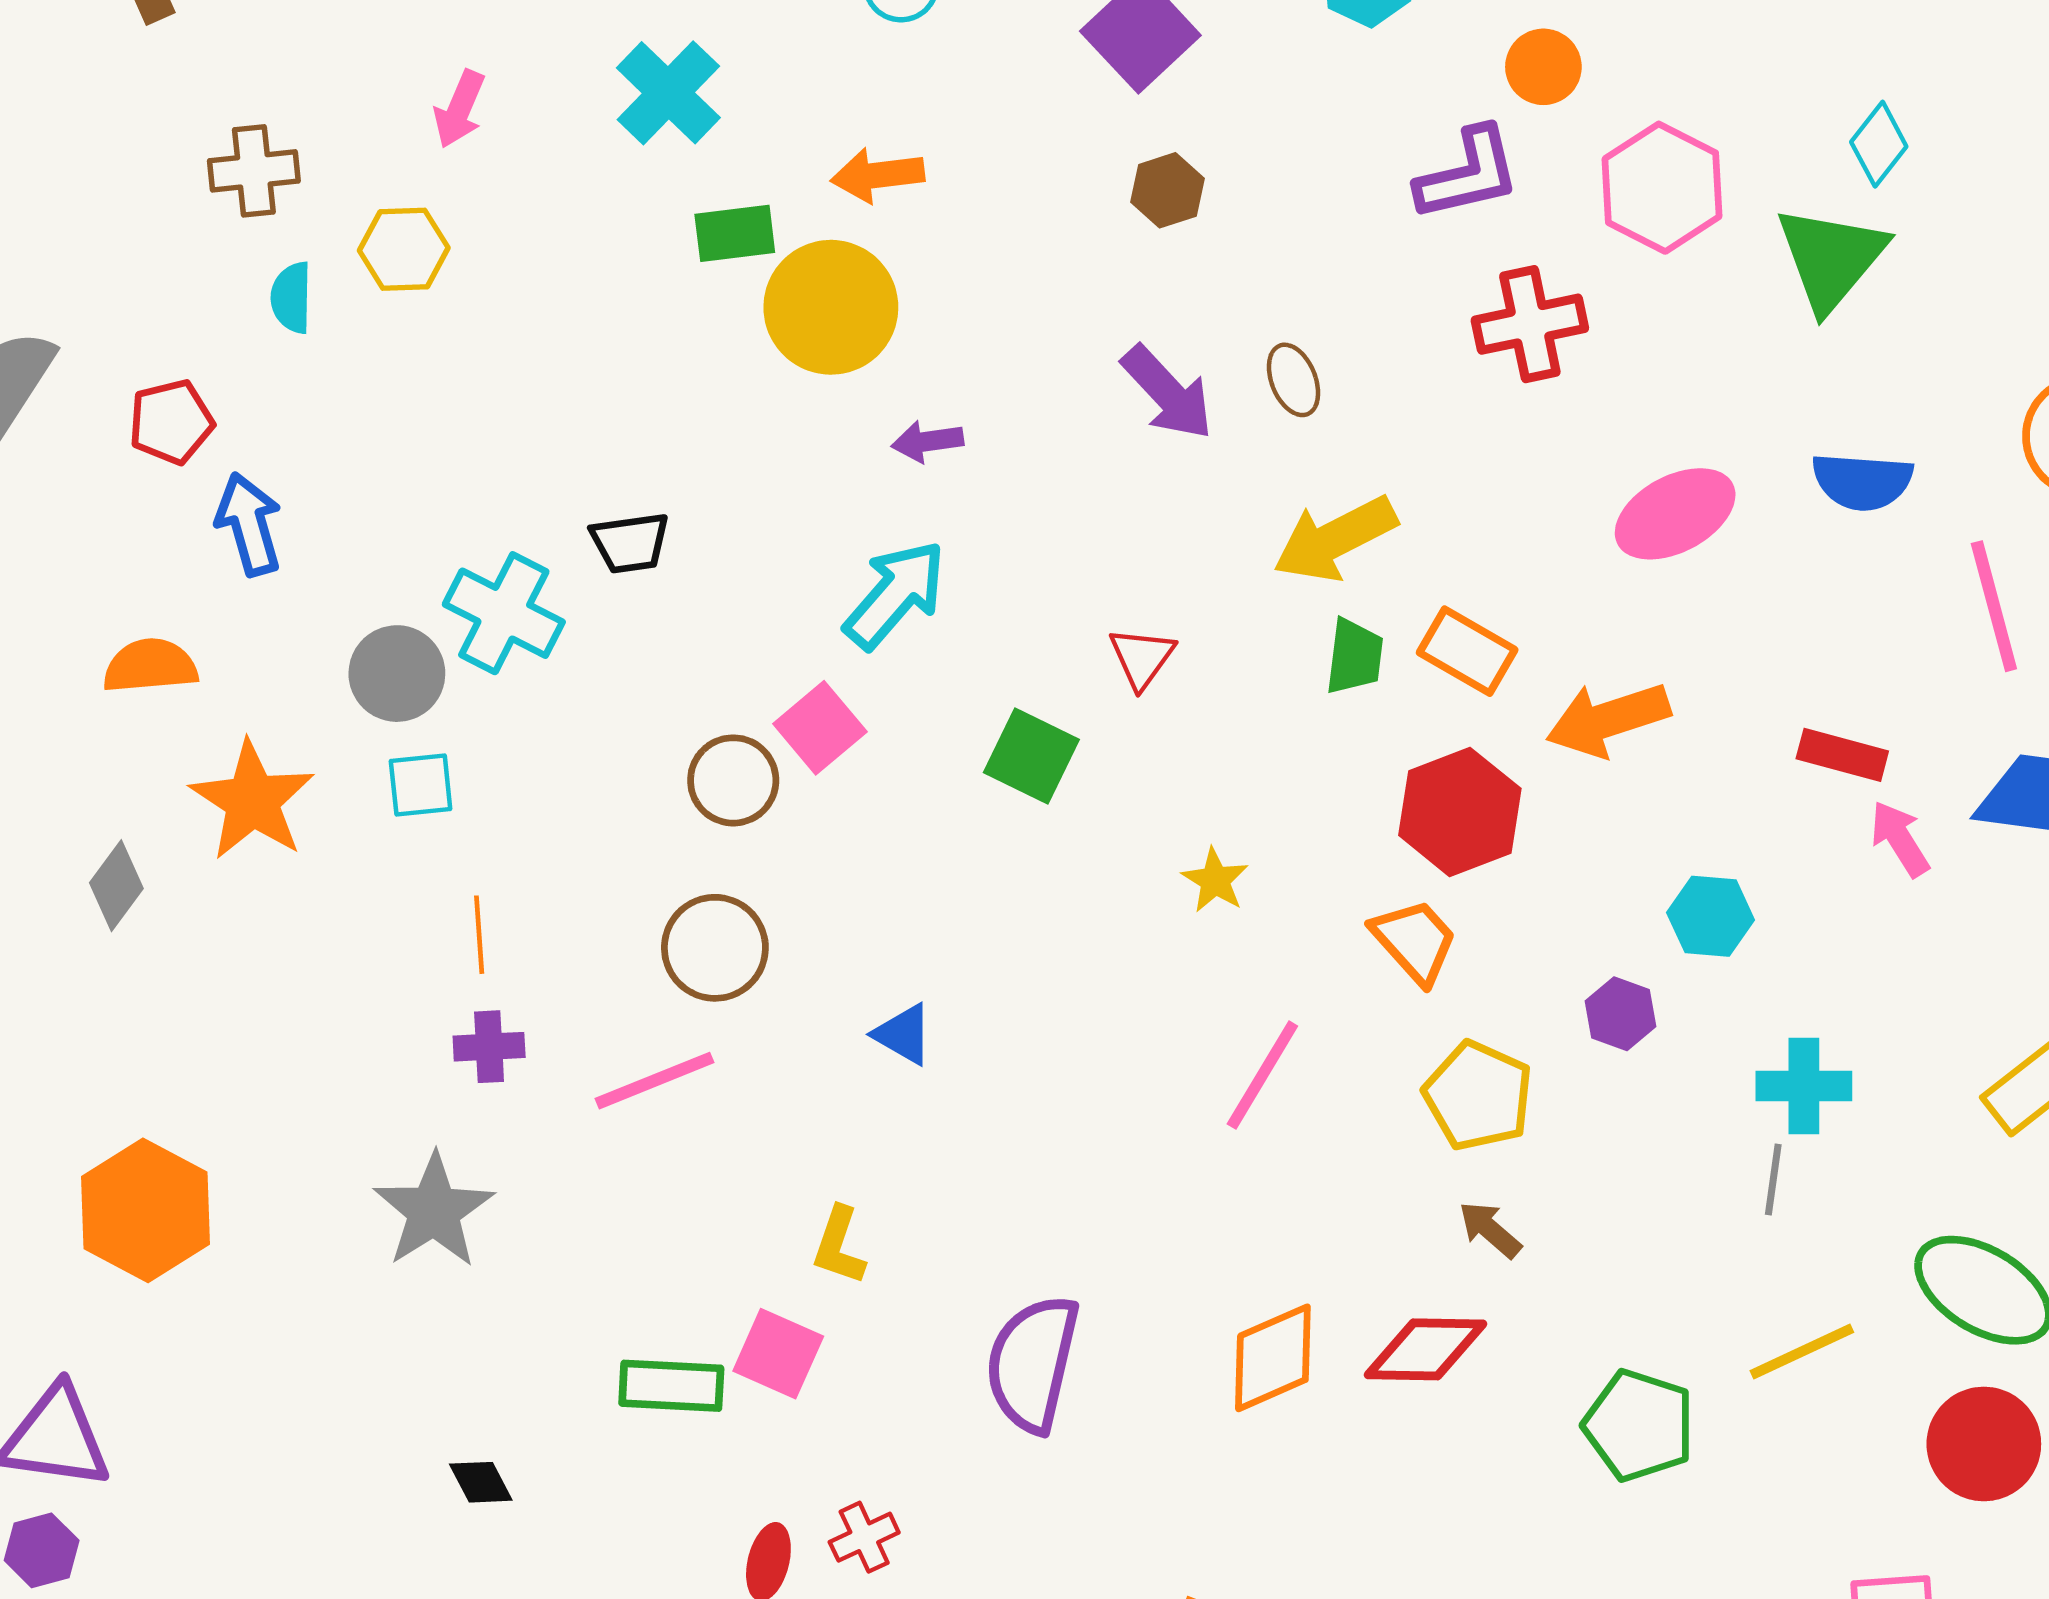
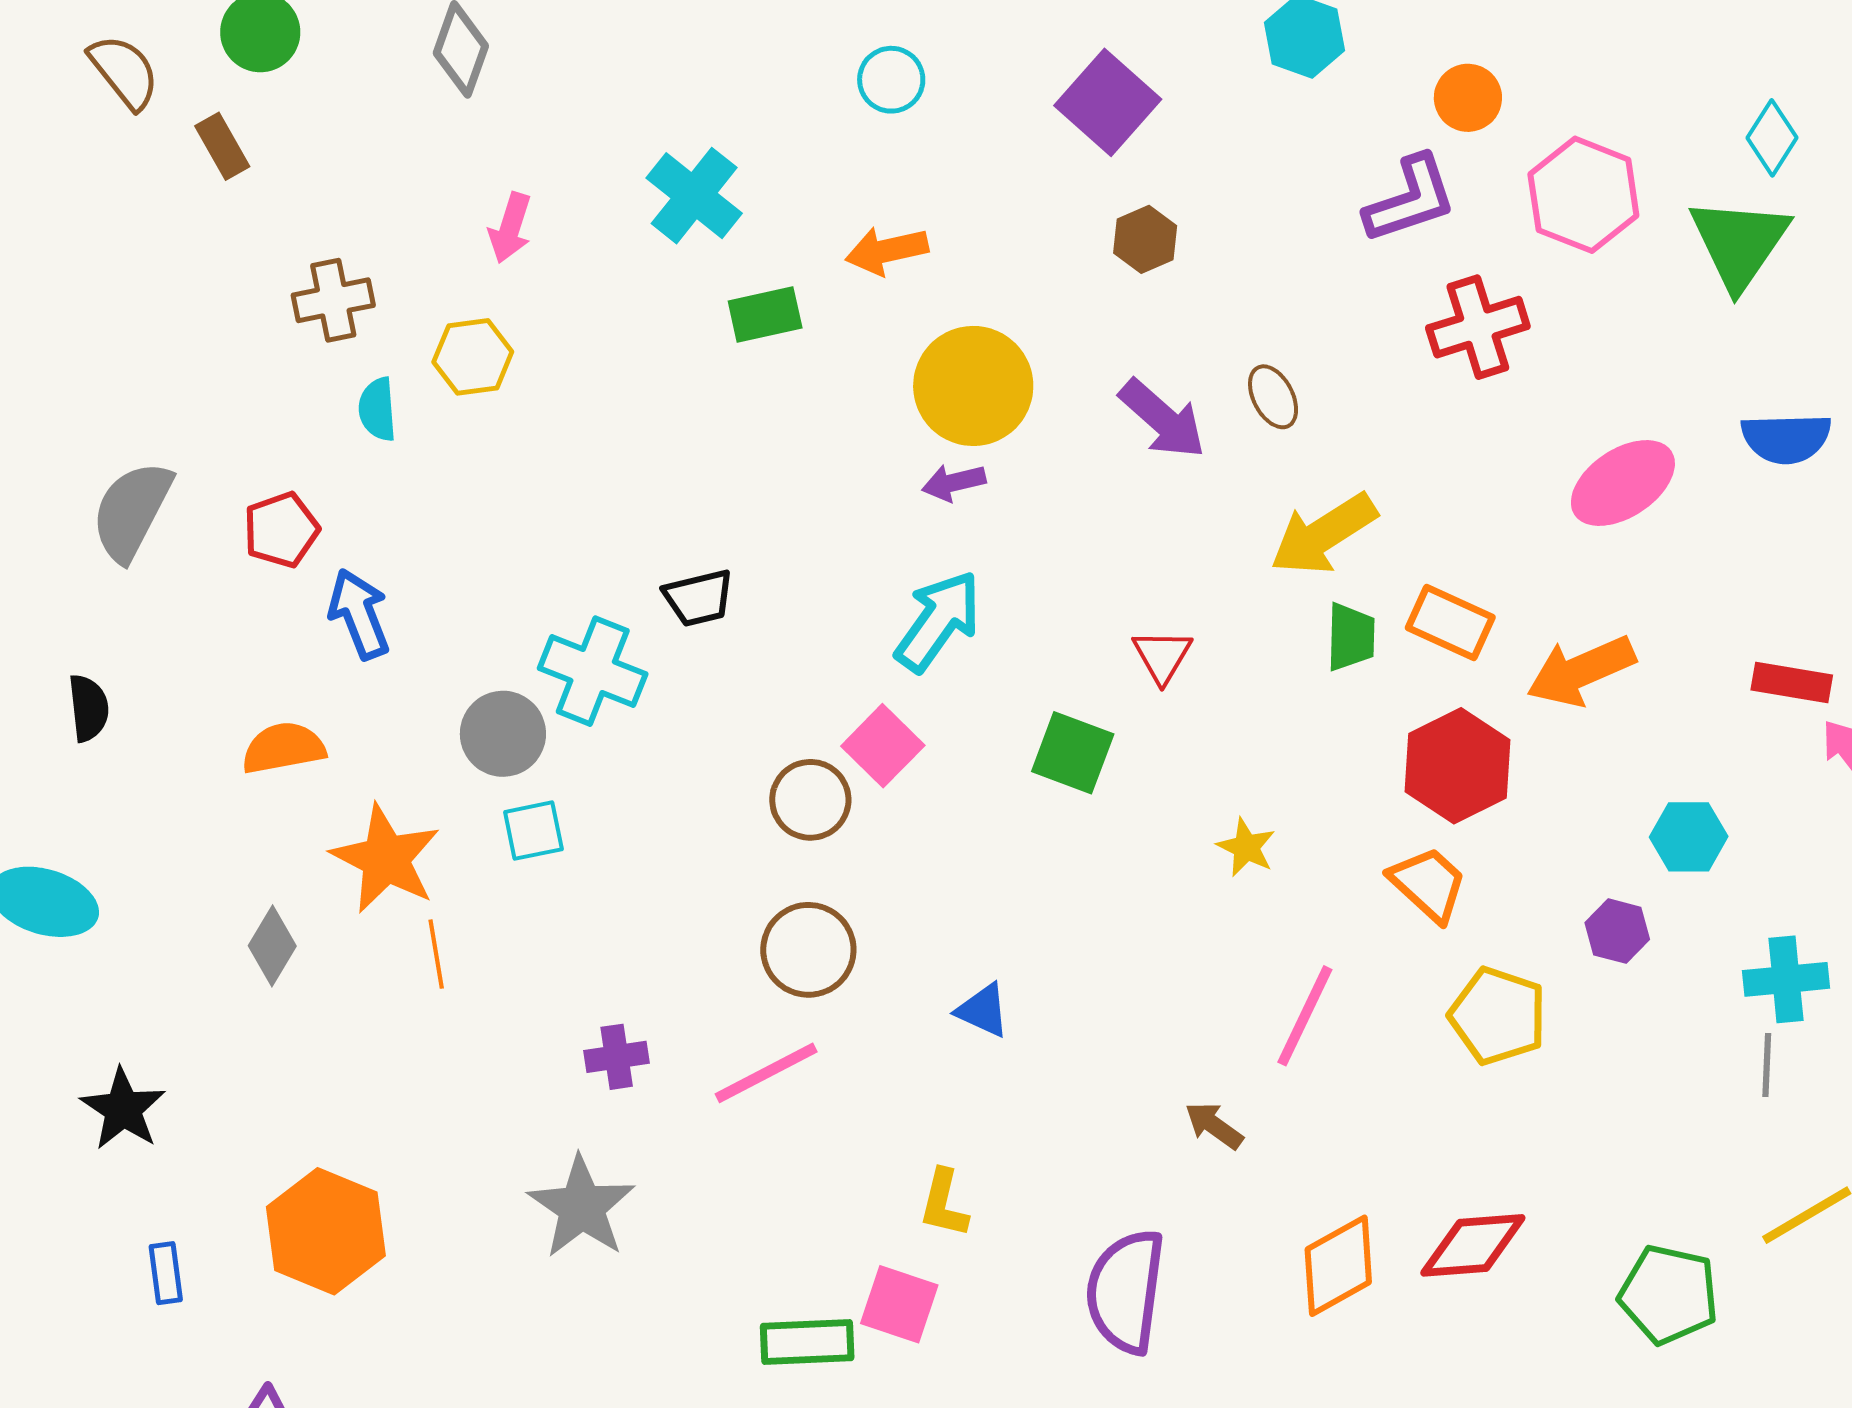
yellow circle: (831, 307) -> (973, 386), moved
orange line: (479, 935) -> (436, 954), moved
brown arrow: (1490, 1230) -> (1214, 1126), moved

